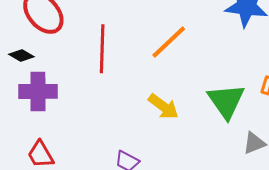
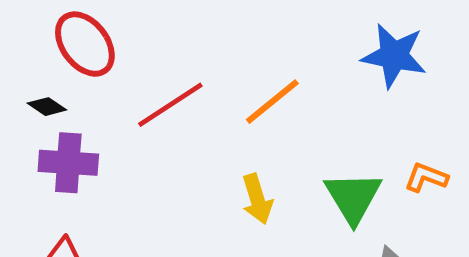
red line: (102, 49) -> (170, 105), turned 51
yellow arrow: (163, 107) -> (257, 199), turned 32

